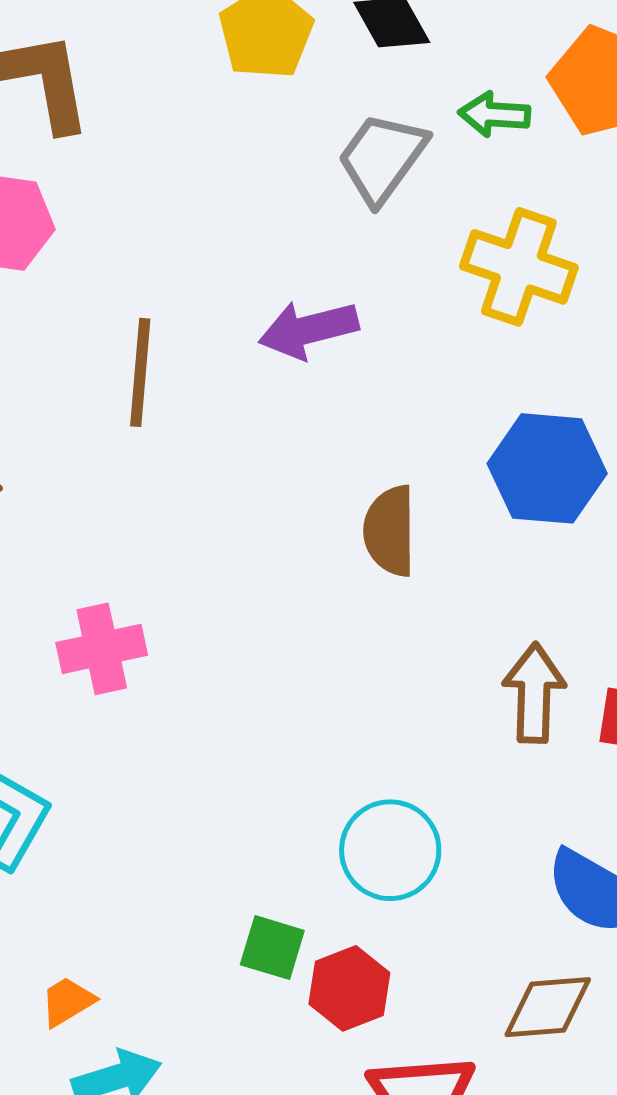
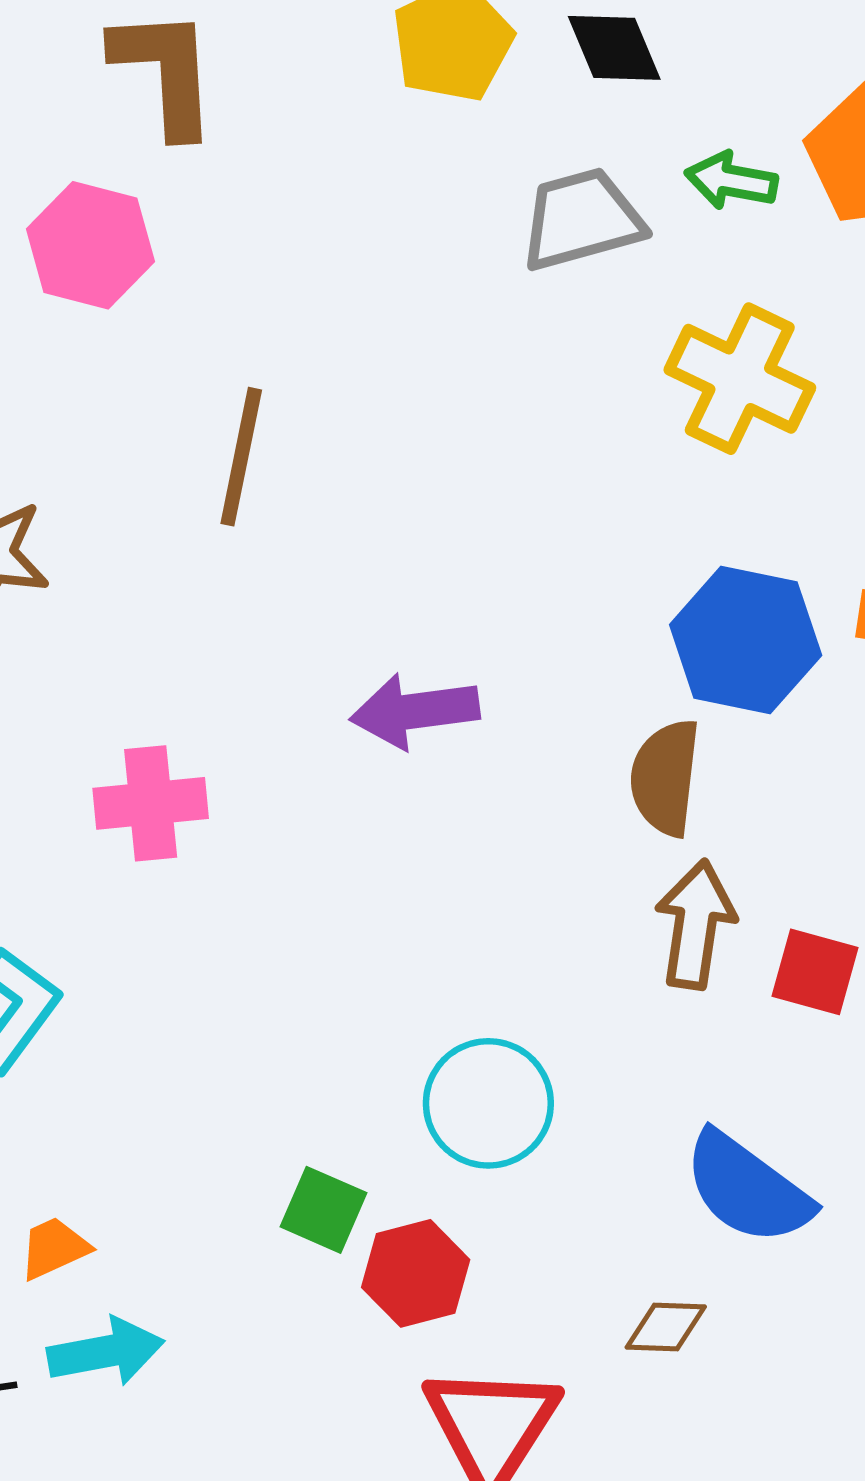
gray trapezoid: (382, 158) -> (582, 219), turned 32
purple arrow: (309, 330) -> (415, 711), moved
brown semicircle: (390, 531) -> (665, 778), moved
brown diamond: (548, 1007) -> (666, 1327), size x0.7

